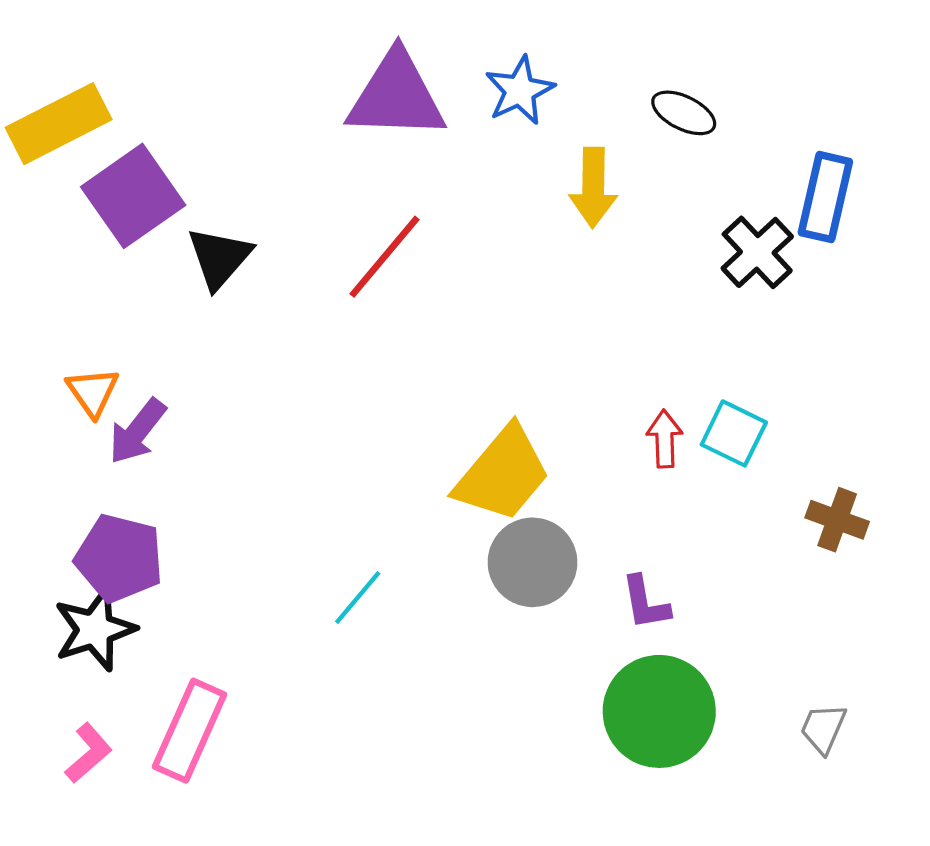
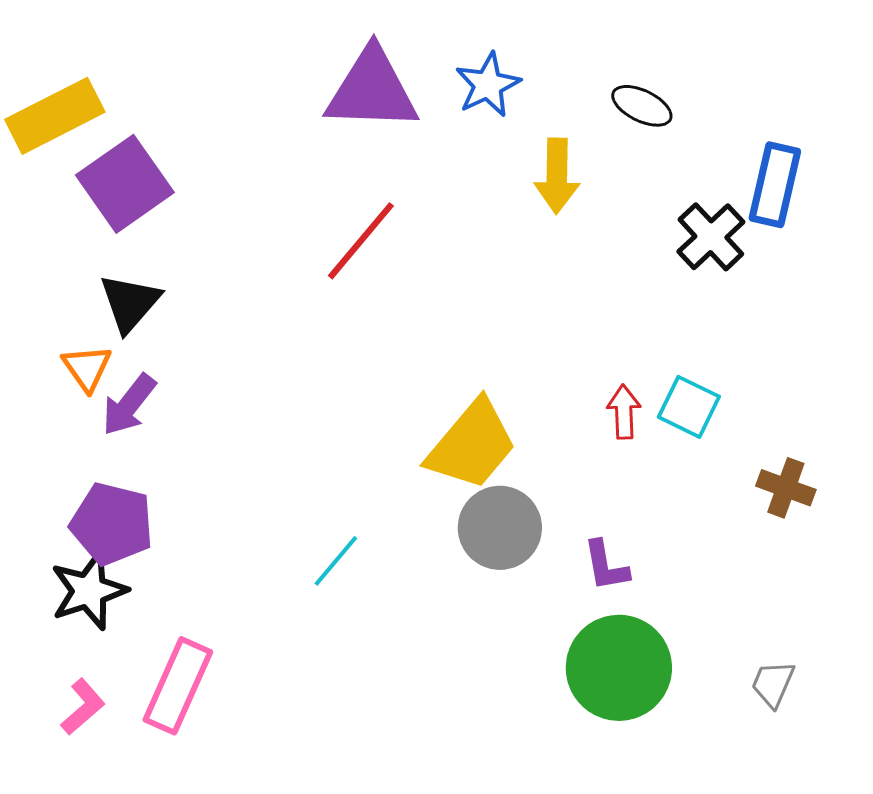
black triangle: (219, 258) -> (130, 303), moved

